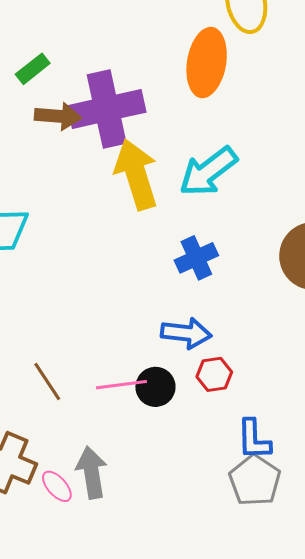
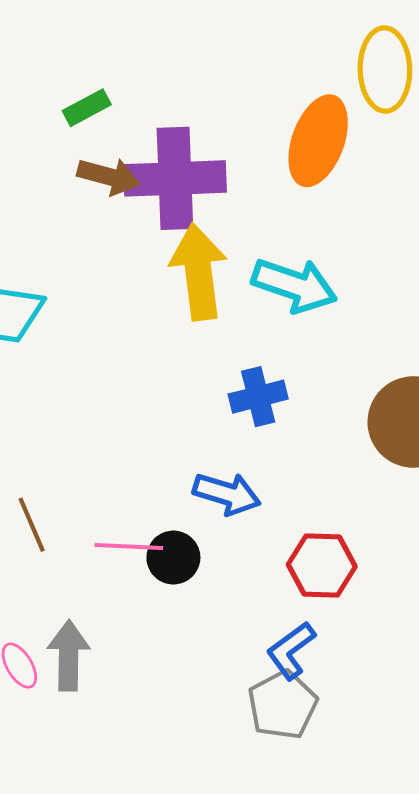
cyan arrow: (208, 172) -> (294, 285), turned -134
red hexagon: (214, 374) -> (322, 566), moved, size x1.4
blue L-shape: (254, 439) -> (291, 650), turned 45

